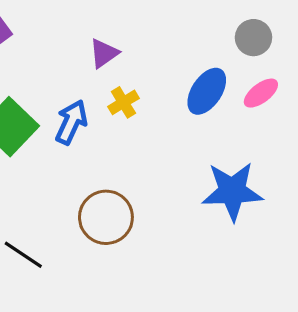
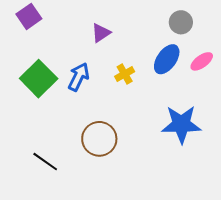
gray circle: (253, 38) -> (181, 22), moved
yellow cross: (123, 102) -> (125, 74), moved

